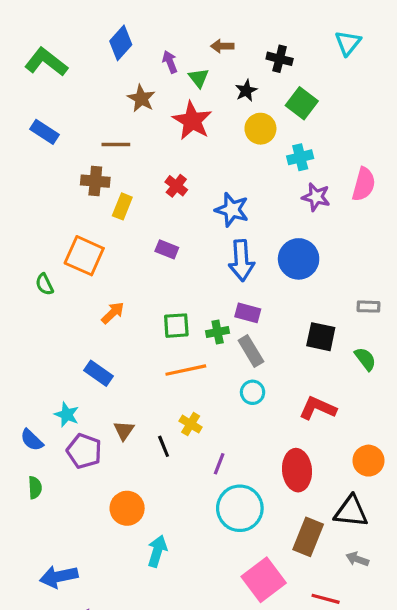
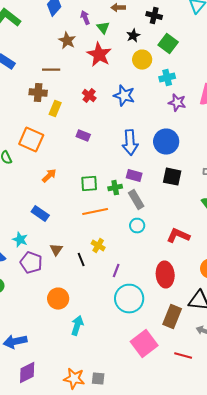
blue star: (232, 210) -> (124, 96), moved
black square: (321, 337) -> (172, 177), moved

